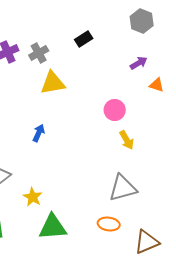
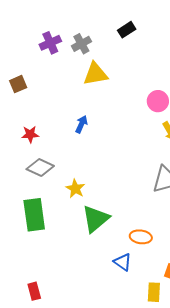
orange ellipse: (109, 224) -> (141, 237), moved
green triangle: (53, 227) -> (96, 219), turned -36

